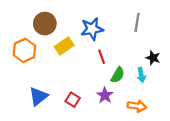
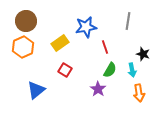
brown circle: (45, 24) -> (26, 21), moved
red line: (102, 57) -> (105, 47), moved
red square: (73, 100) -> (65, 70), moved
orange arrow: (137, 106) -> (139, 93), moved, turned 72

